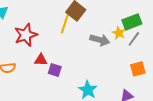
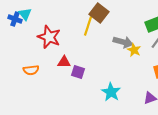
yellow star: (119, 33) -> (134, 50), moved
red star: (26, 35) -> (49, 37), turned -30

